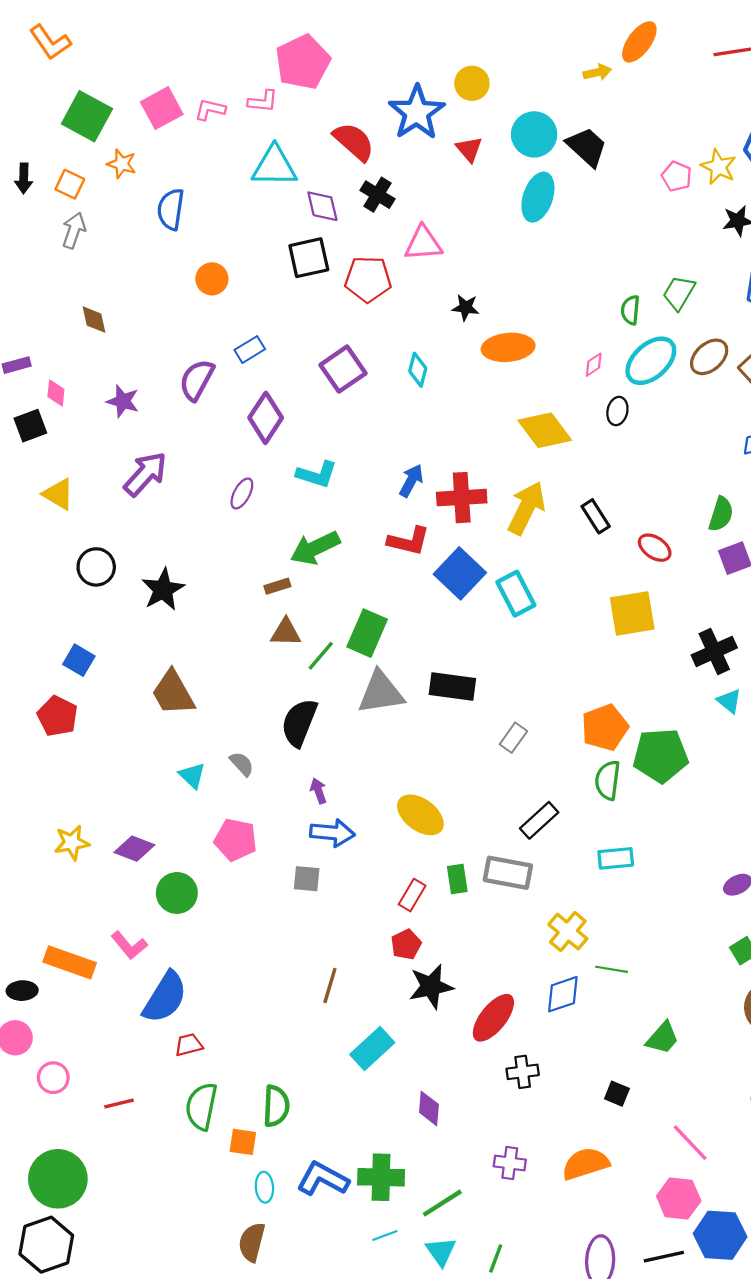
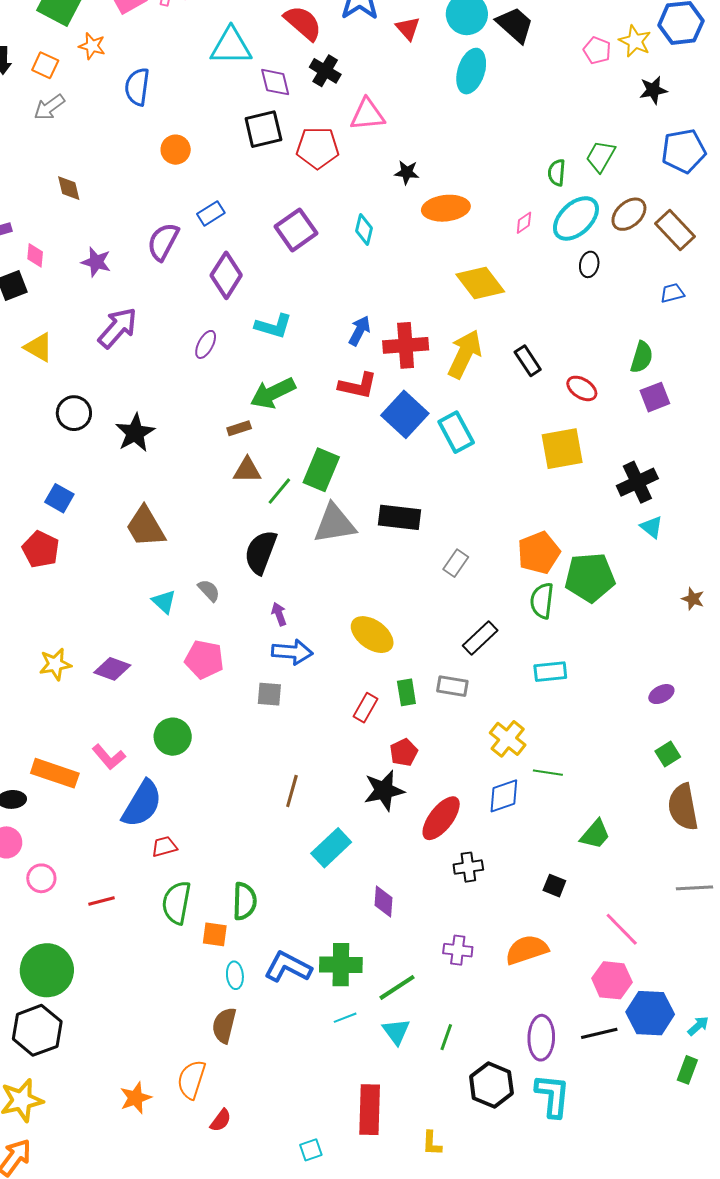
gray arrow: (74, 230) -> (49, 107), turned -144
black ellipse: (617, 411) -> (589, 264), moved
gray rectangle: (508, 873) -> (452, 686), size x0.7
green circle: (177, 893) -> (173, 737), moved
red pentagon: (406, 944) -> (404, 752), moved

